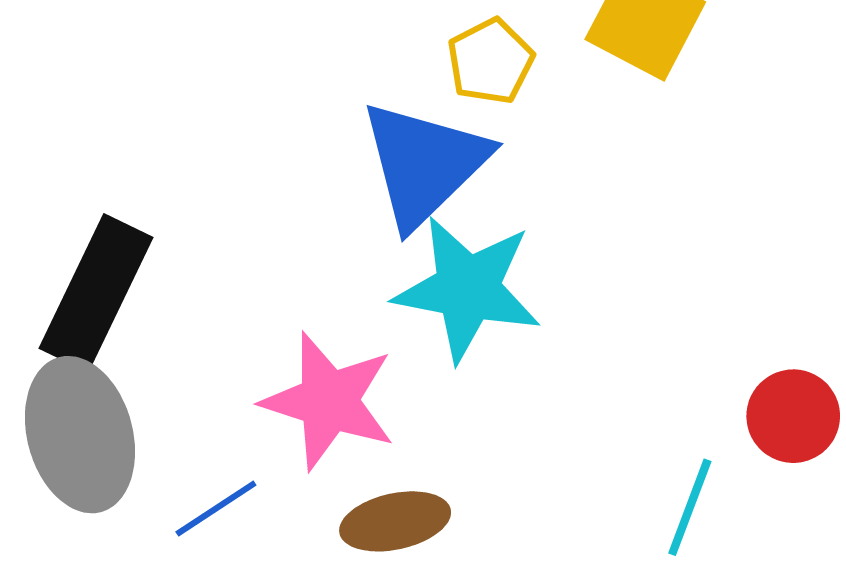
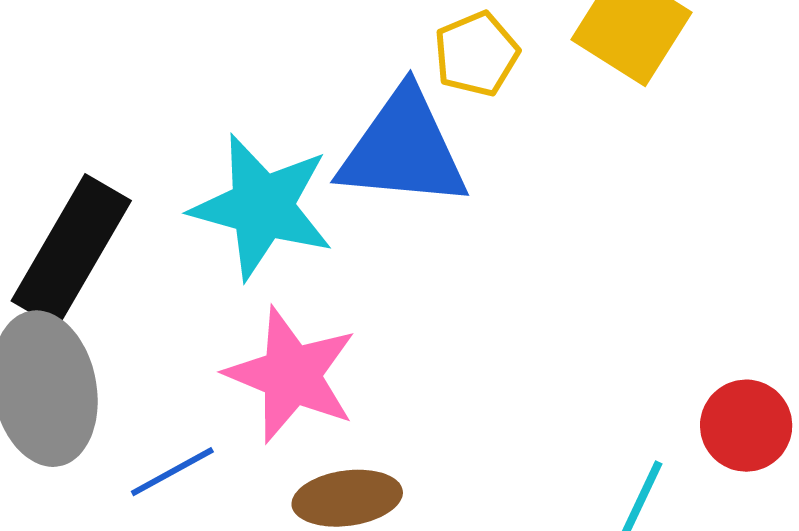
blue triangle: (424, 164) -> (403, 149), turned 45
cyan star: (467, 289) -> (262, 207), moved

